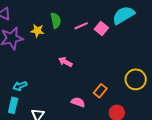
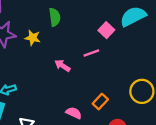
pink line: (81, 26) -> (91, 53), moved
yellow star: (37, 31) -> (33, 38), moved

